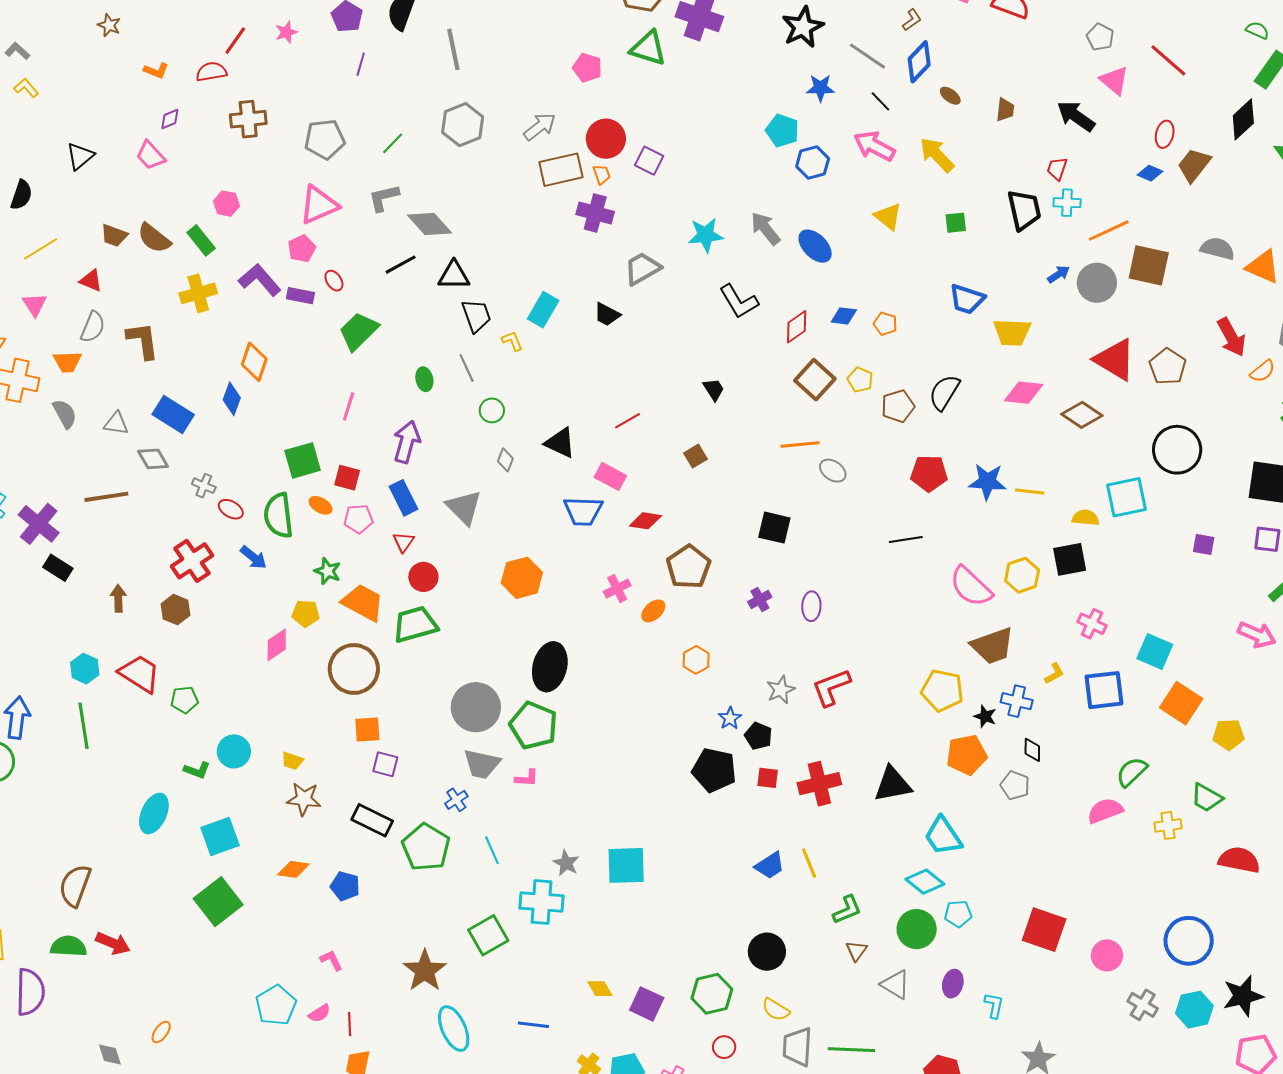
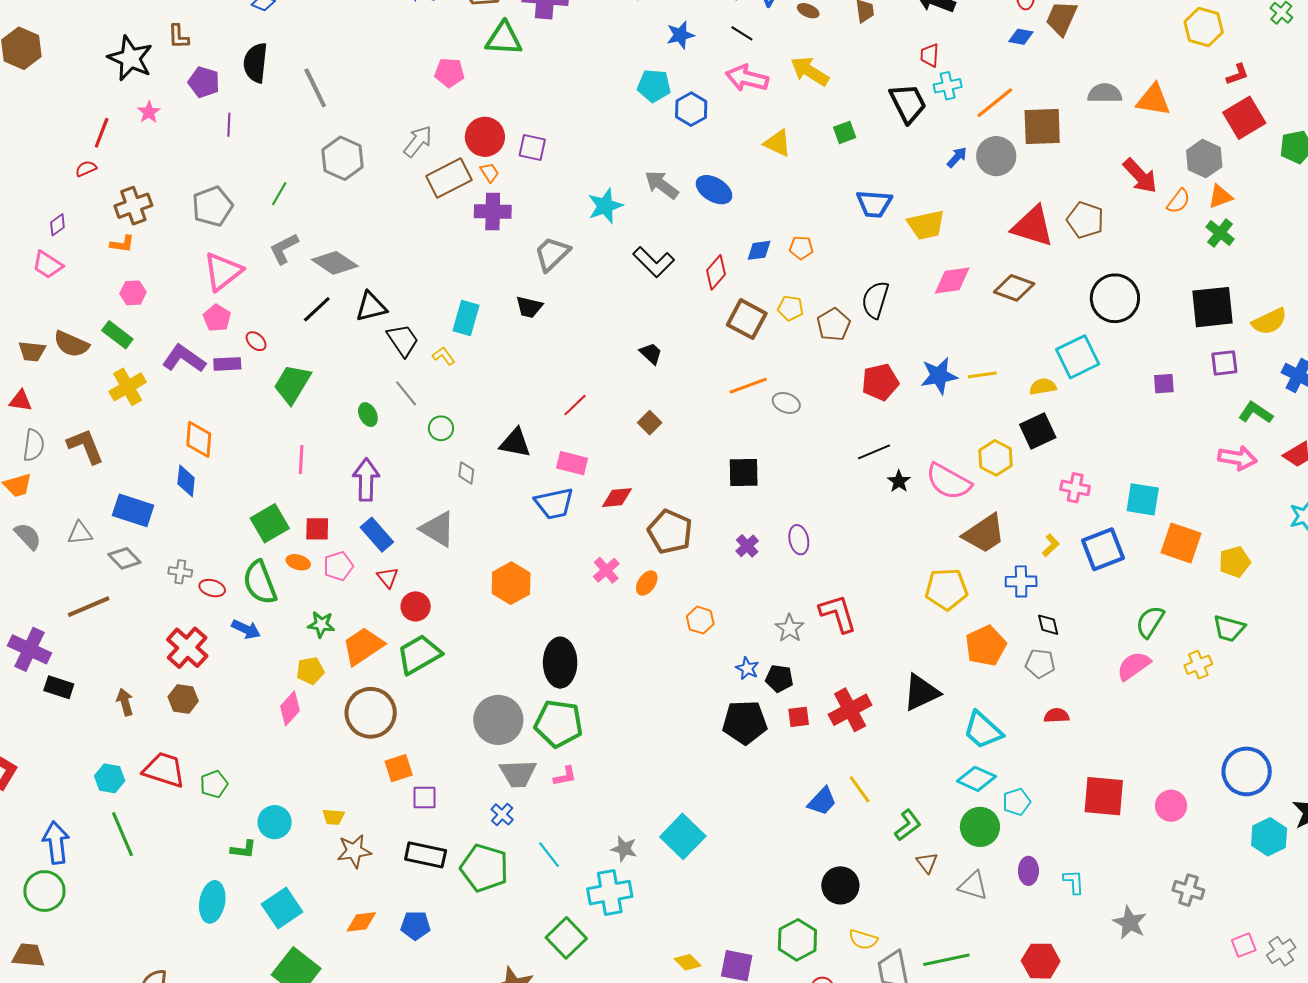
orange L-shape: (156, 71) -> (122, 244), moved
red semicircle: (211, 72) -> (86, 169), size x0.7
orange trapezoid: (363, 603) -> (363, 646), turned -48
red L-shape: (831, 687) -> (838, 613), turned 108
black star: (985, 716) -> (899, 481), moved, turned 30
red semicircle: (1239, 860) -> (1056, 716), moved, size x0.6
cyan square: (626, 865) -> (683, 836), turned -30
gray cross: (1143, 1005) -> (1188, 890), moved

